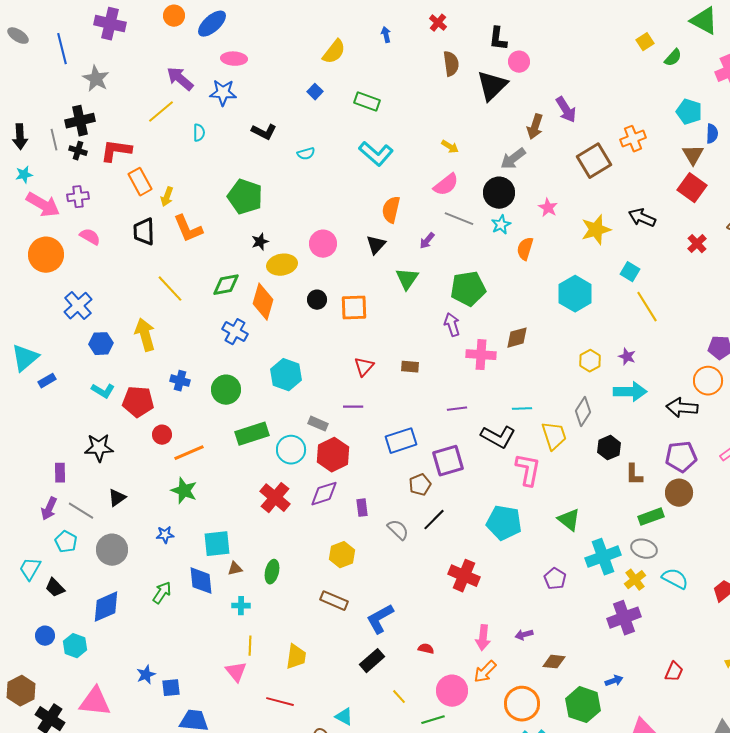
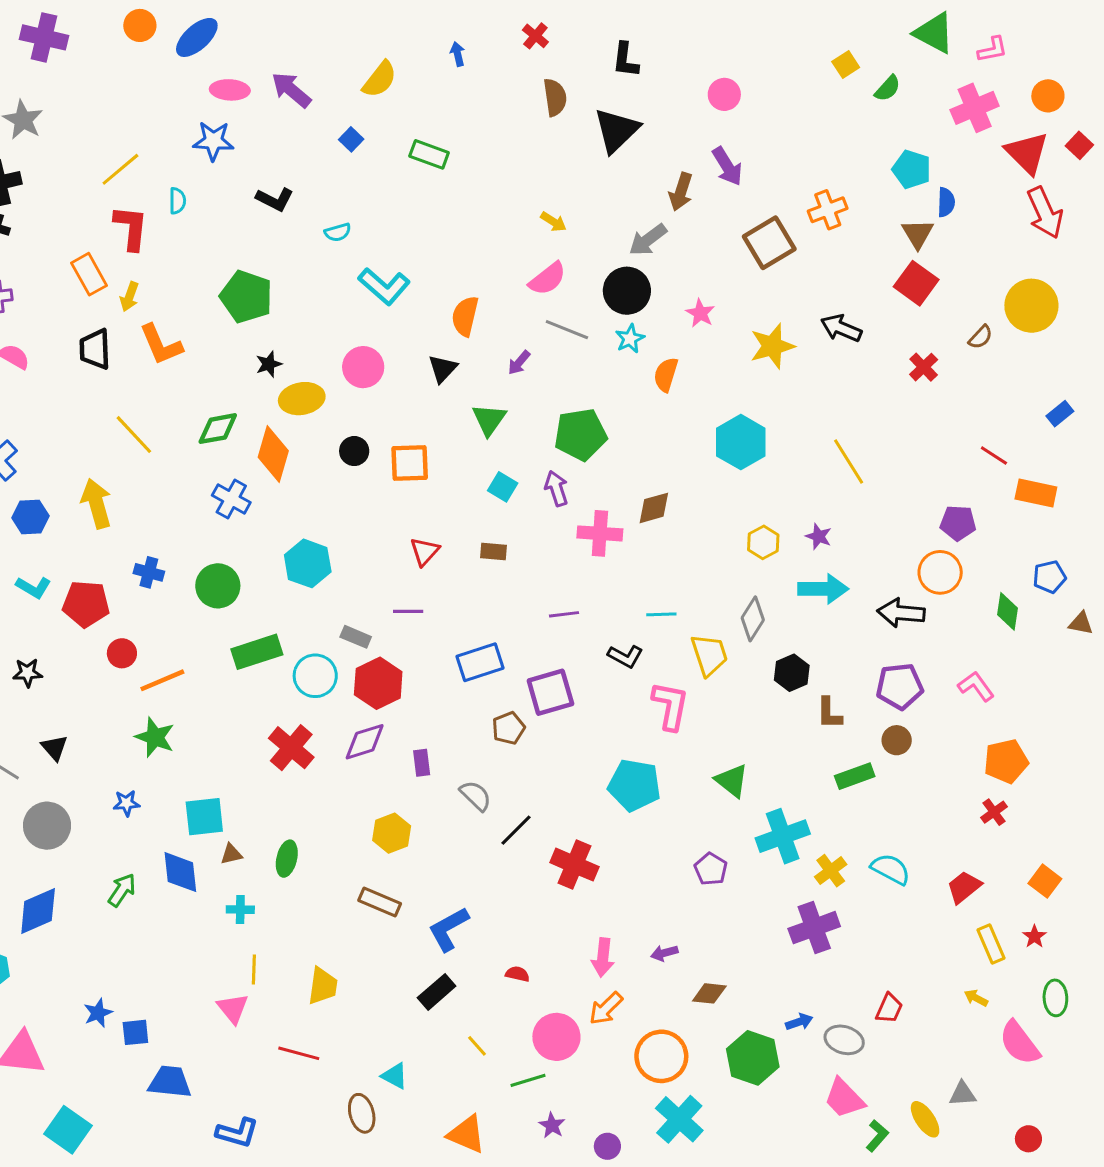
pink circle: (519, 62) -> (724, 94), moved
purple arrow: (180, 79) -> (291, 90), moved
red L-shape: (116, 151) -> (131, 228), moved, turned 88
cyan L-shape: (376, 154) -> (384, 286), moved
cyan square: (630, 272) -> (503, 487), moved
black L-shape: (498, 437) -> (625, 656), size x0.7
black star: (99, 448) -> (28, 673), size x0.7
brown circle: (679, 493) -> (897, 740), size x0.7
black triangle: (117, 498) -> (55, 748), turned -36
black line: (434, 520) -> (516, 830), moved
gray ellipse: (644, 549) -> (844, 1040), moved

